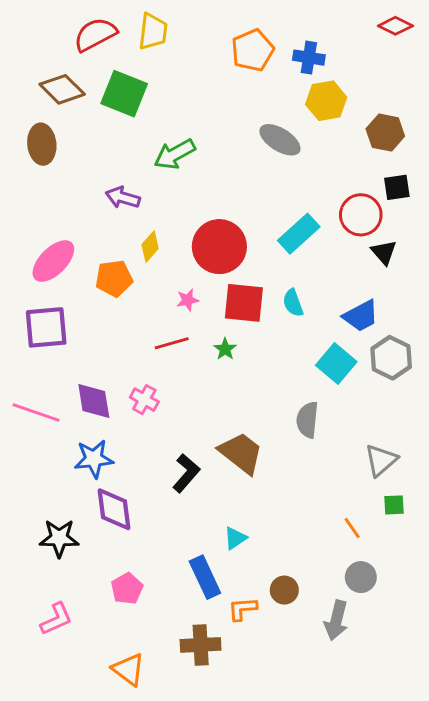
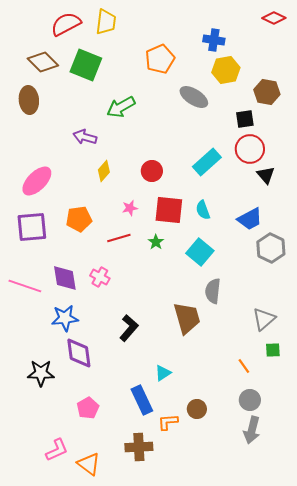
orange pentagon: (253, 50) -> (160, 59), moved
black square: (397, 187) -> (245, 119), moved
red circle: (219, 247) -> (152, 171), size x0.6
orange pentagon: (114, 278) -> (79, 219), moved
cyan square: (336, 363) -> (200, 252), moved
brown trapezoid: (241, 453) -> (187, 318), moved, turned 36
pink L-shape: (56, 619) -> (57, 450), moved
gray arrow: (336, 620) -> (252, 430), moved

